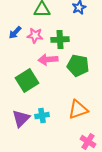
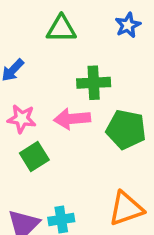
pink star: (35, 36) -> (22, 119), moved
green square: (27, 81) -> (34, 157), size x0.7

